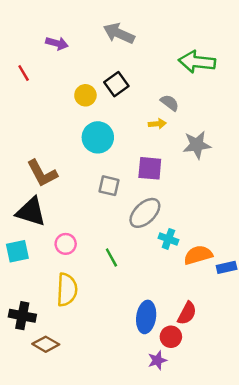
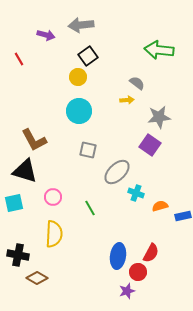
gray arrow: (119, 33) -> (81, 25), moved, turned -30
black square: (116, 84) -> (88, 56), moved
yellow circle: (85, 95) -> (78, 77), moved
purple square: (150, 168) -> (150, 145), moved, turned 30
orange semicircle: (198, 255) -> (160, 206), size x0.7

